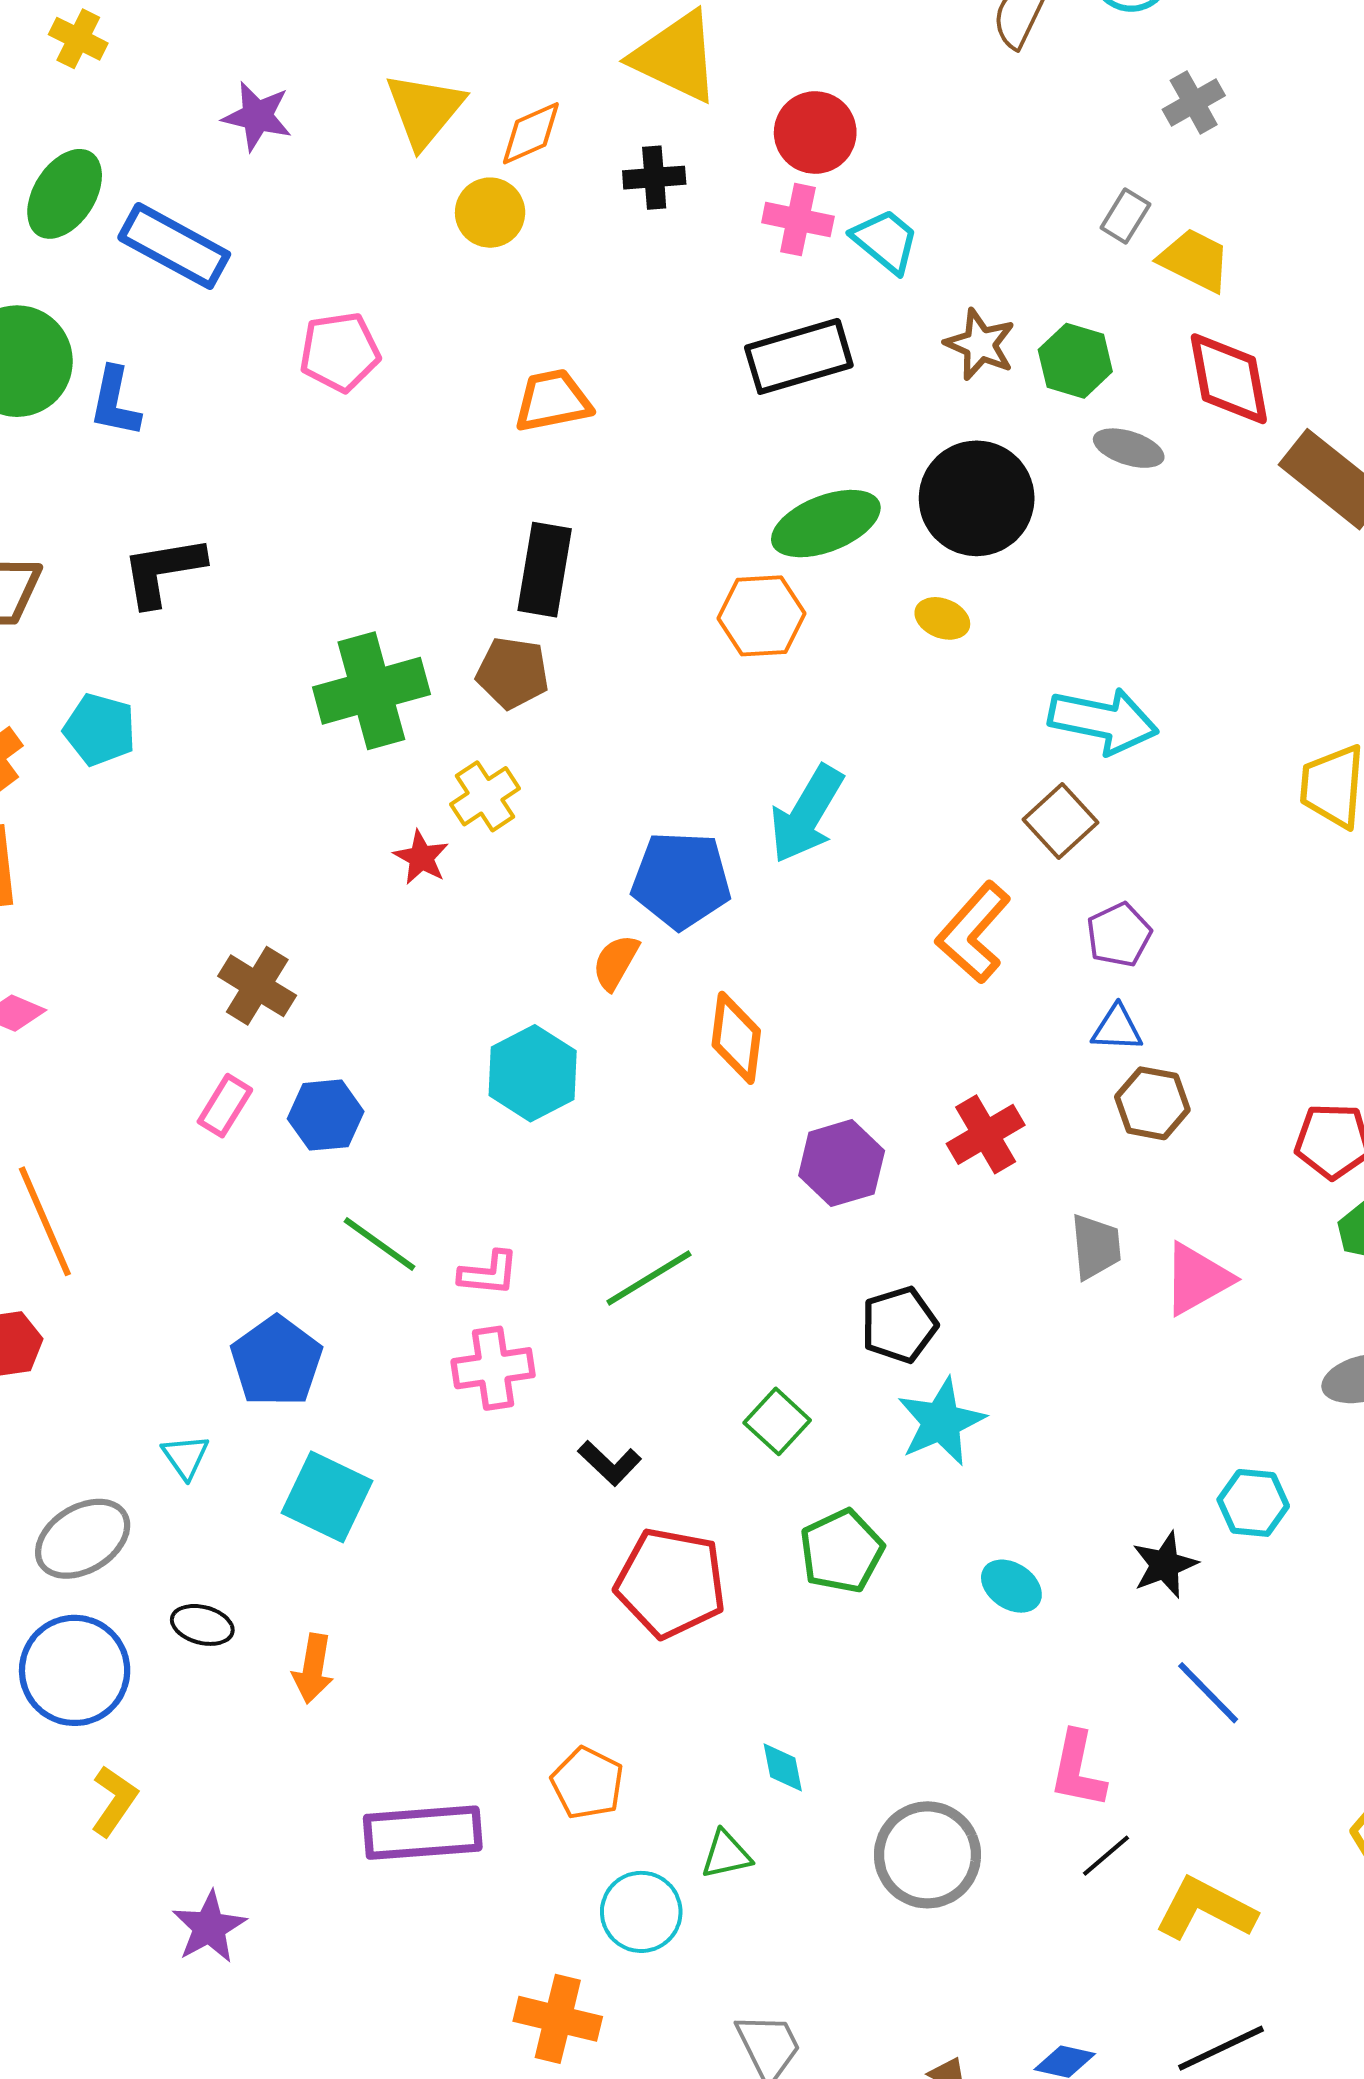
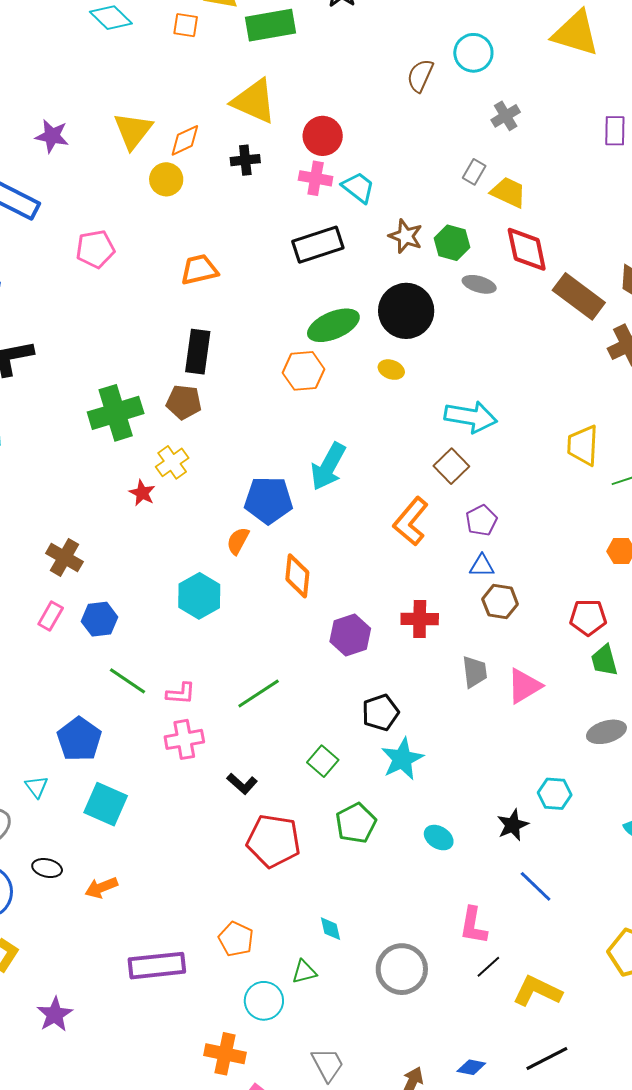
red cross: (986, 1134) -> (420, 619), turned 33
orange arrow: (313, 1669) -> (101, 888), turned 60

